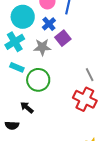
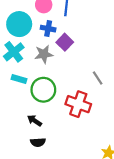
blue cross: (49, 24) -> (48, 29), turned -32
red cross: (85, 99) -> (78, 104), moved
black semicircle: (12, 125) -> (38, 142), moved

